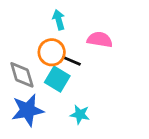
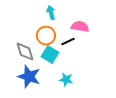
black line: (71, 61) -> (68, 42), moved, turned -48
blue star: (28, 110) -> (29, 77), turned 30

